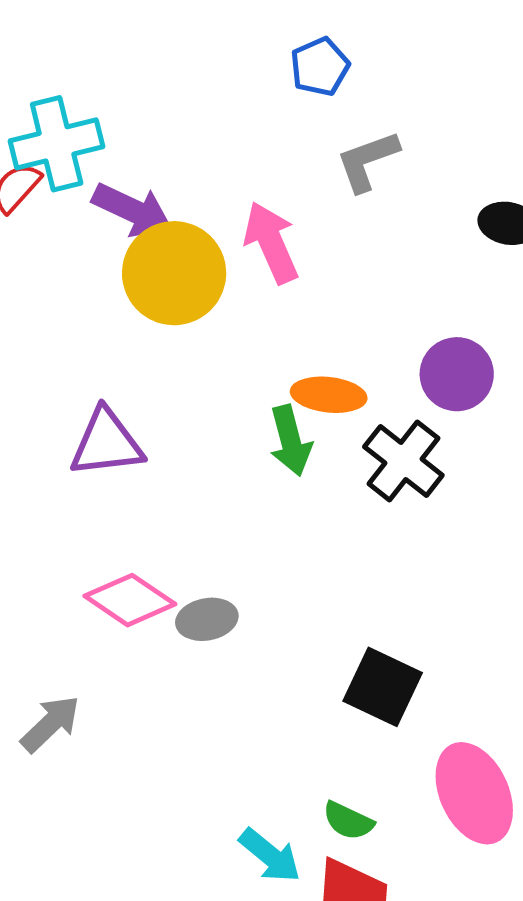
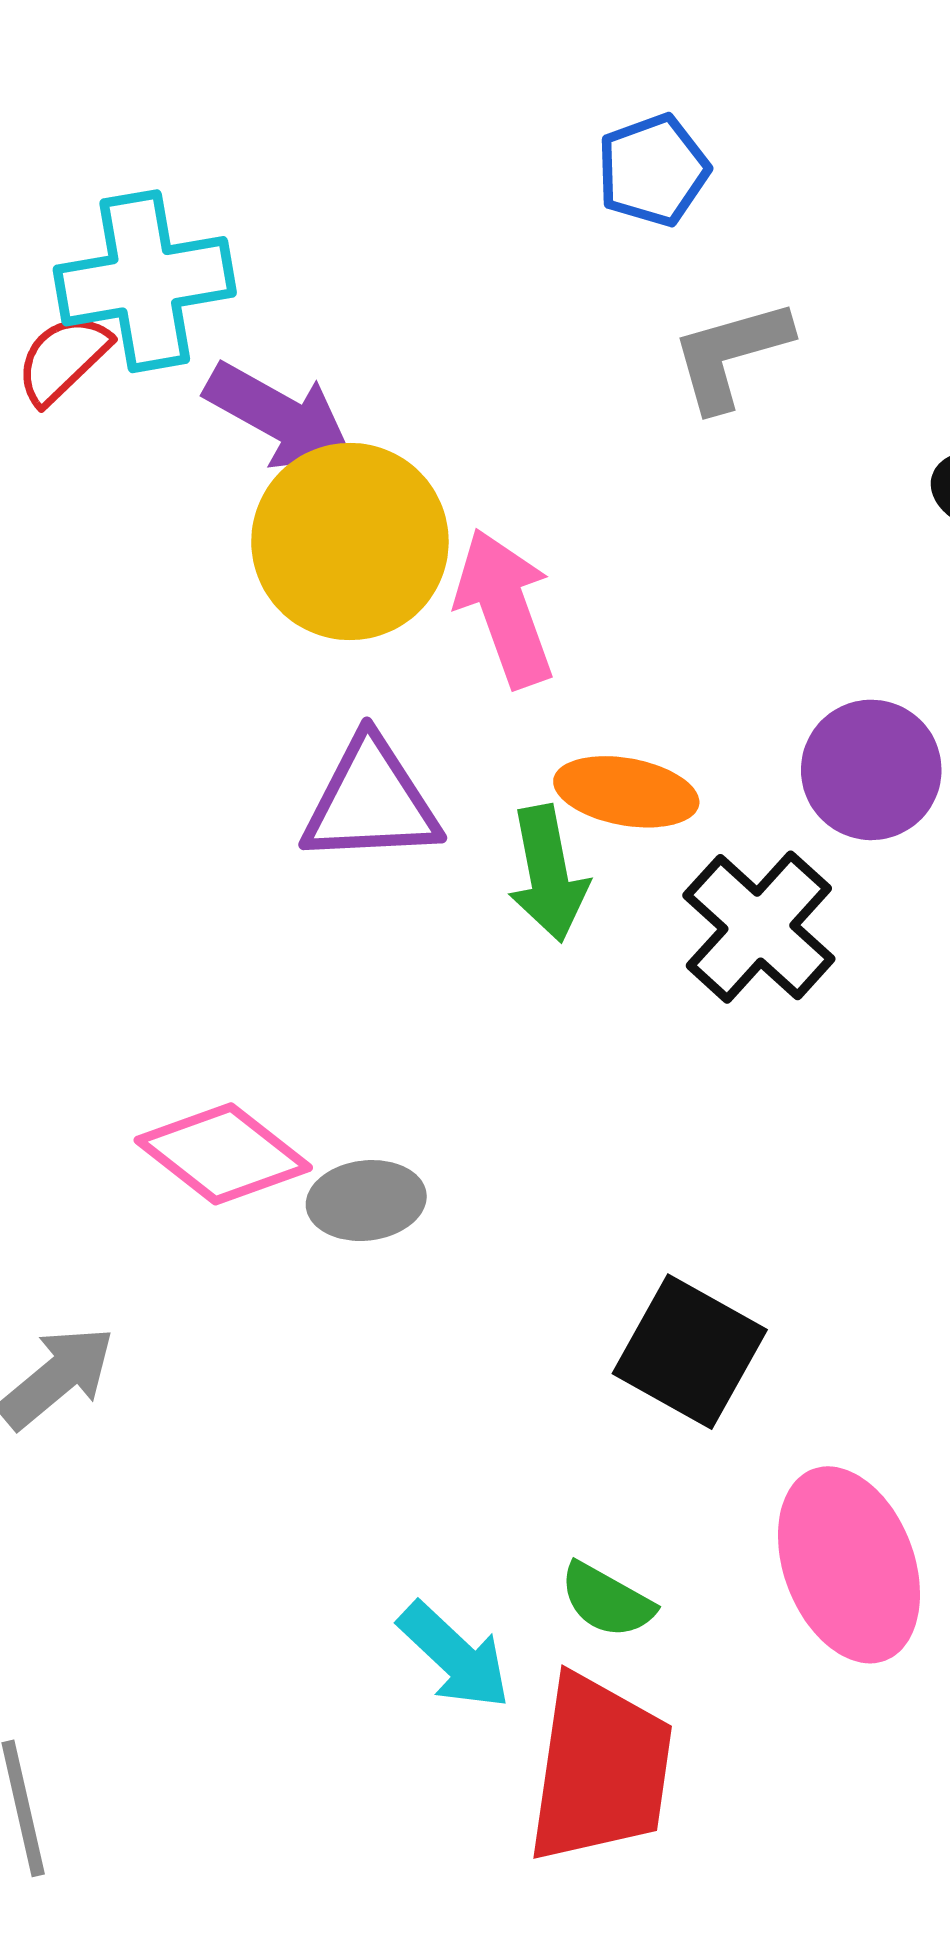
pink arrow: (271, 243) -> (505, 608), moved
purple triangle: (106, 443) -> (371, 802), moved

